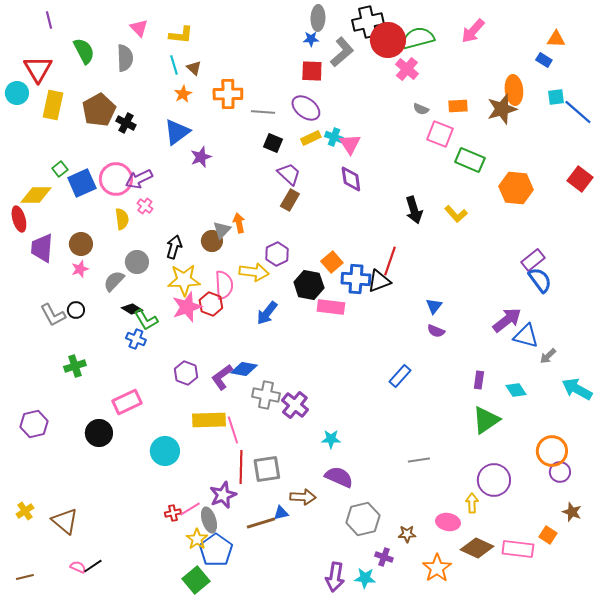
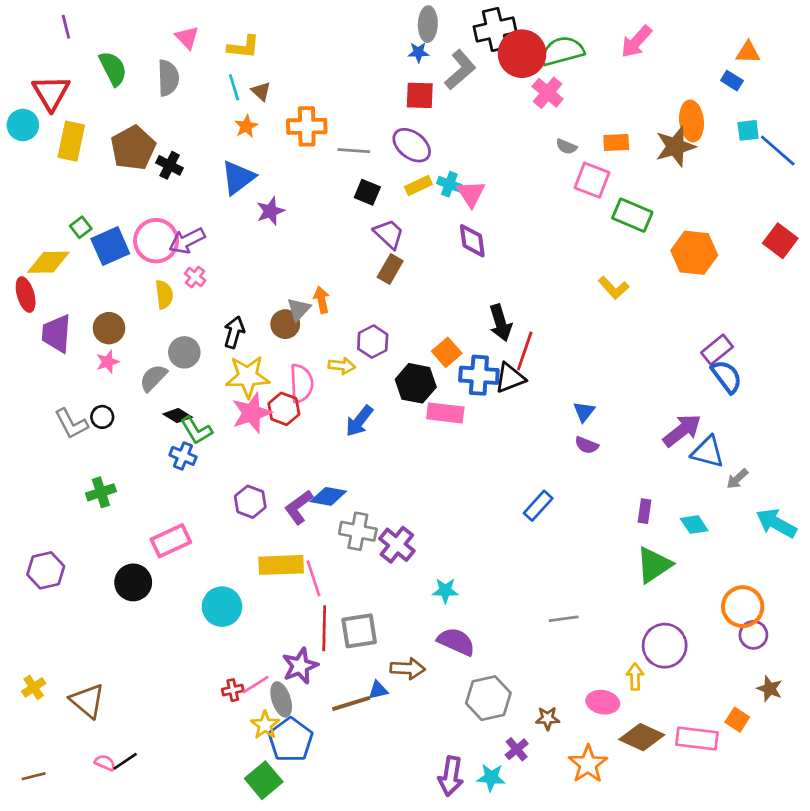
black arrow: (414, 210) -> (500, 323), moved
yellow arrow: (254, 272) -> (342, 366), size x0.7
purple cross: (384, 557) -> (517, 749), turned 30

